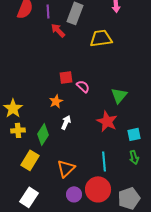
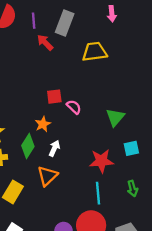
red star: (107, 121) -> (101, 161), moved, turned -30
green diamond: (43, 134) -> (28, 146), moved
cyan square: (134, 134) -> (131, 148), moved
orange triangle: (66, 168) -> (47, 176), moved

